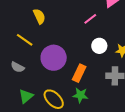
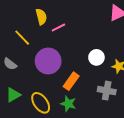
pink line: (90, 19) -> (58, 27), moved

